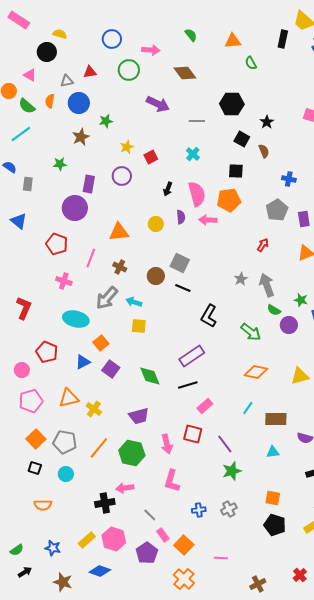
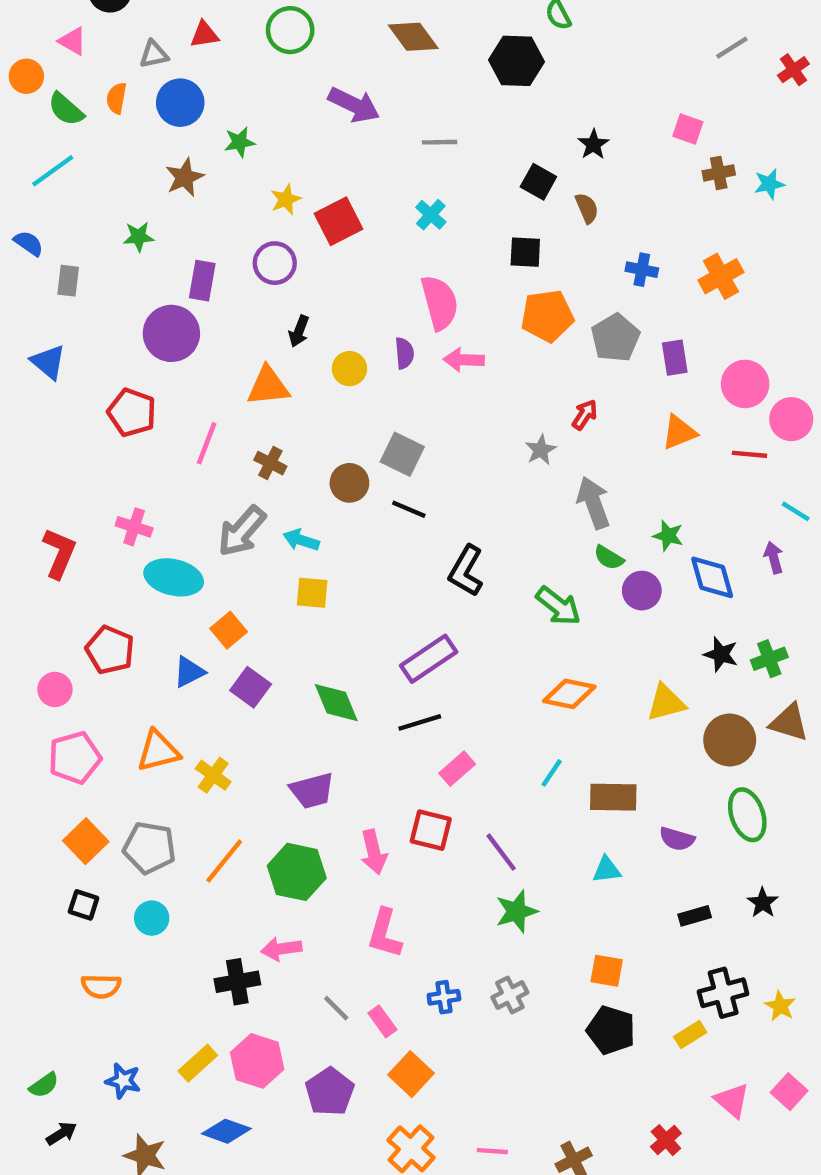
black hexagon: (232, 104) -> (517, 61), moved
red square: (151, 157) -> (338, 221), size x1.5
black arrow: (168, 189) -> (299, 331), moved
orange pentagon: (229, 200) -> (547, 316), moved
gray star: (241, 279) -> (541, 450), moved
pink cross: (64, 281) -> (134, 527), moved
pink rectangle: (163, 535) -> (382, 1021), moved
pink line: (221, 558) -> (492, 1151), moved

